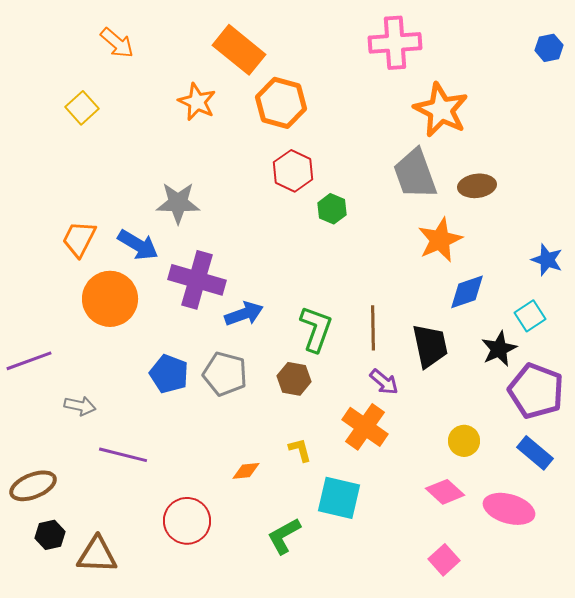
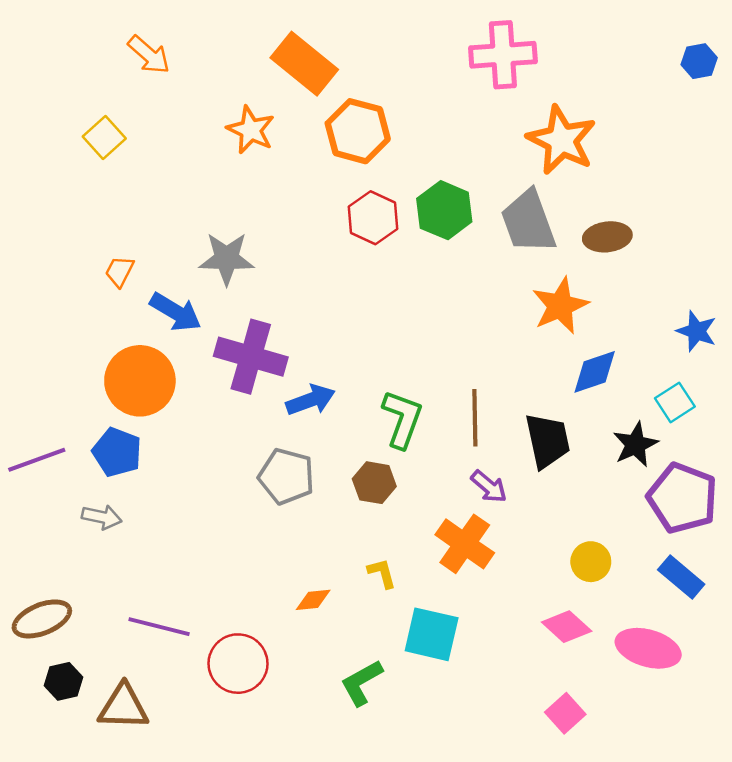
green hexagon: (332, 209) -> (444, 210), moved, size x1.5
orange trapezoid: (79, 239) -> (120, 271), moved, size x0.7
blue pentagon: (169, 374) -> (117, 452), moved
purple line: (123, 455) -> (159, 627), moved

